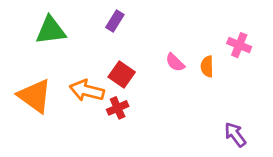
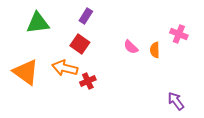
red square: (122, 74) -> (80, 44), moved

